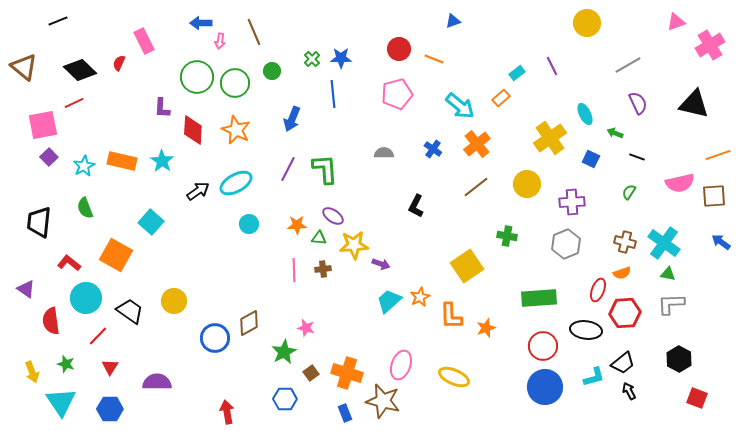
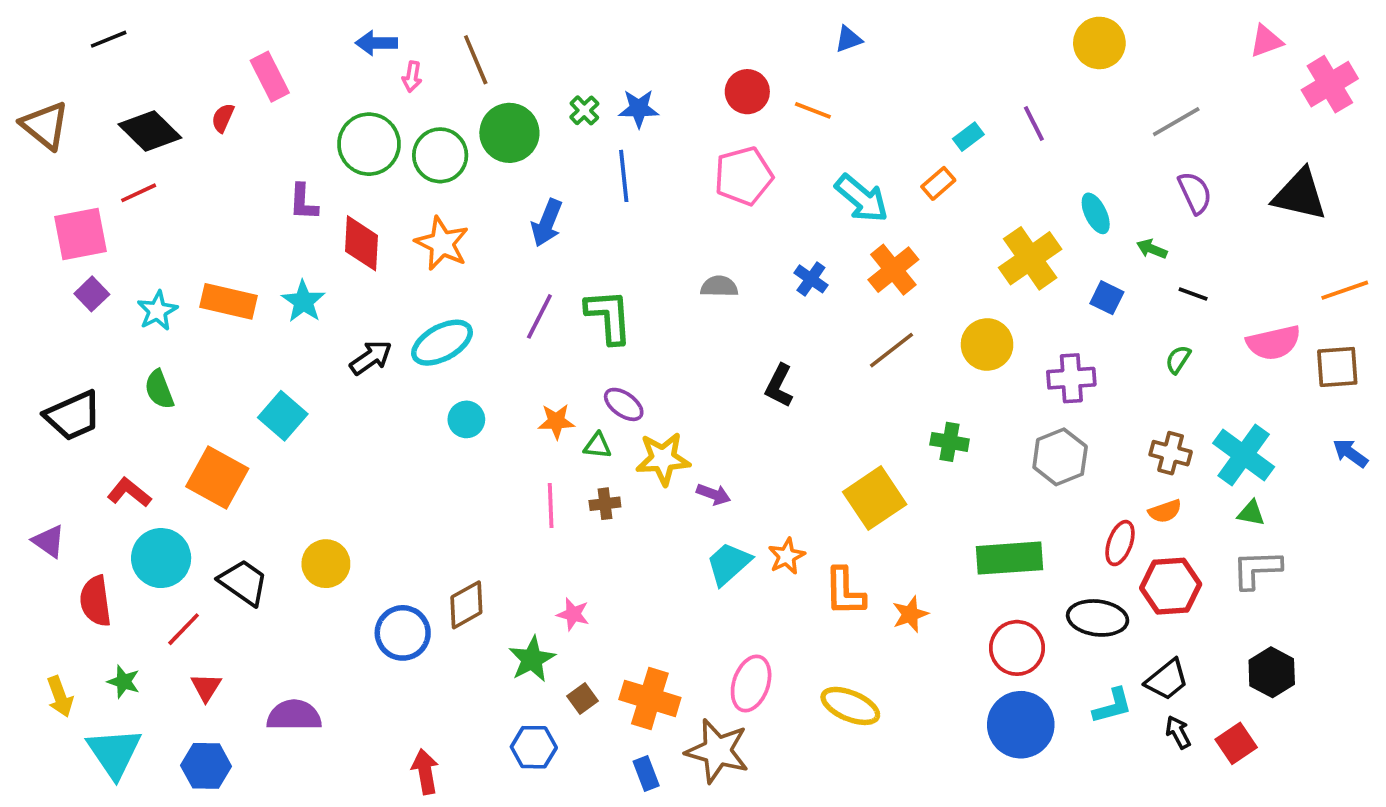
green circle: (272, 71) -> (509, 133), size x1.8
black trapezoid: (39, 222) -> (73, 416), turned -120
red square: (697, 398) -> (1236, 743), moved, turned 35

